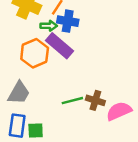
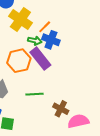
green line: (72, 101) -> (35, 94), moved

